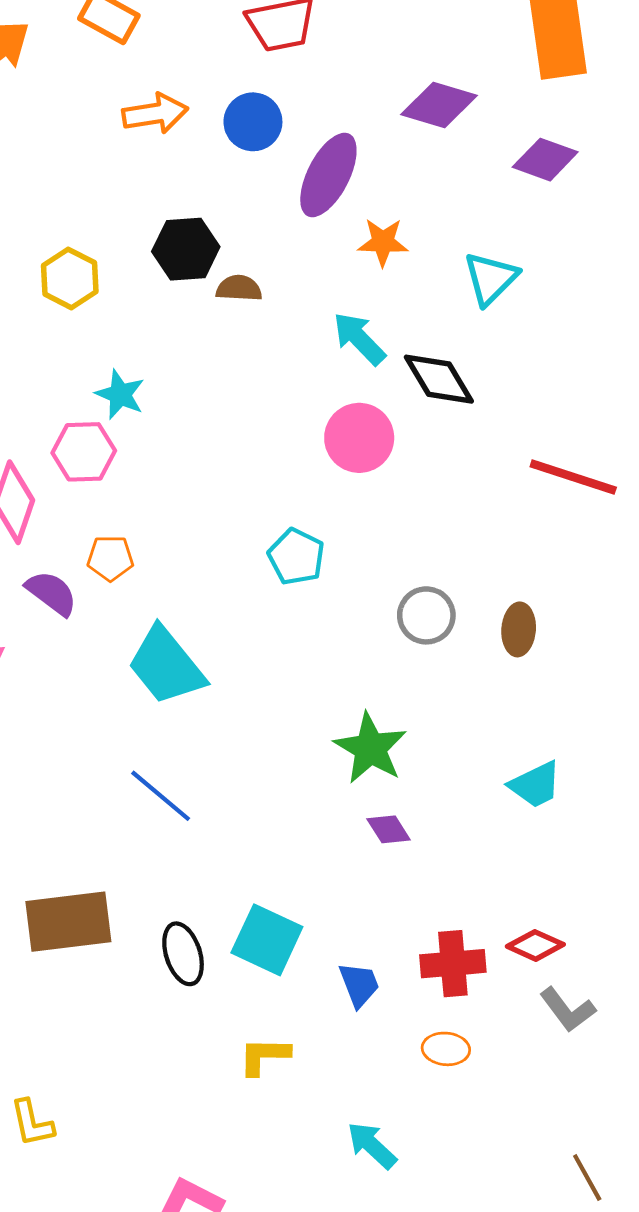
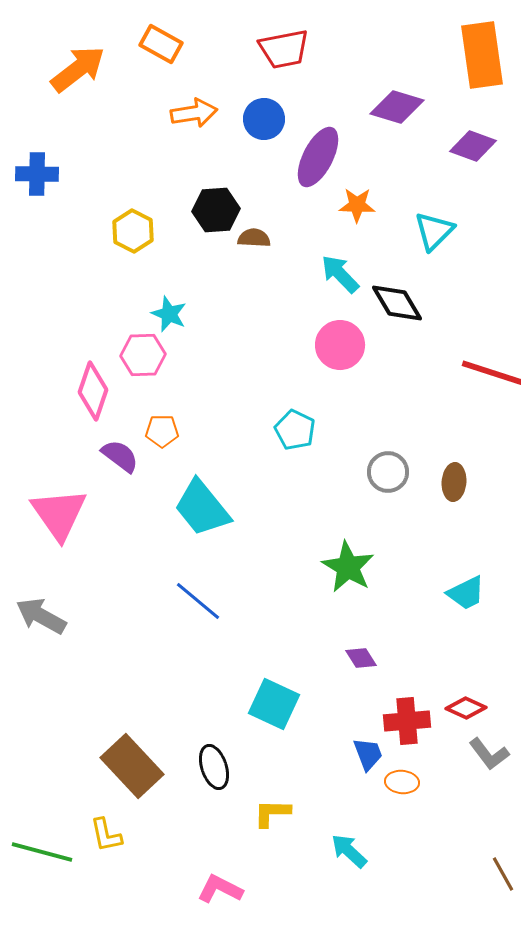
purple diamond: (389, 829) -> (361, 658), moved
brown rectangle: (68, 922) -> (132, 766), moved, turned 54
black ellipse: (183, 954) -> (214, 767), moved
blue trapezoid: (359, 985) -> (368, 754), moved
yellow L-shape: (264, 1056) -> (272, 813), moved

